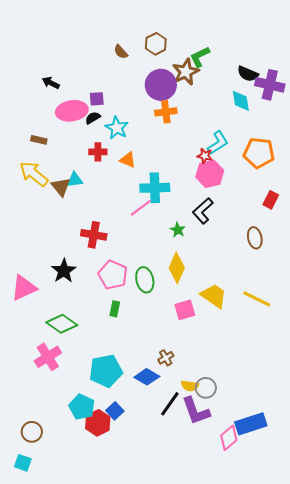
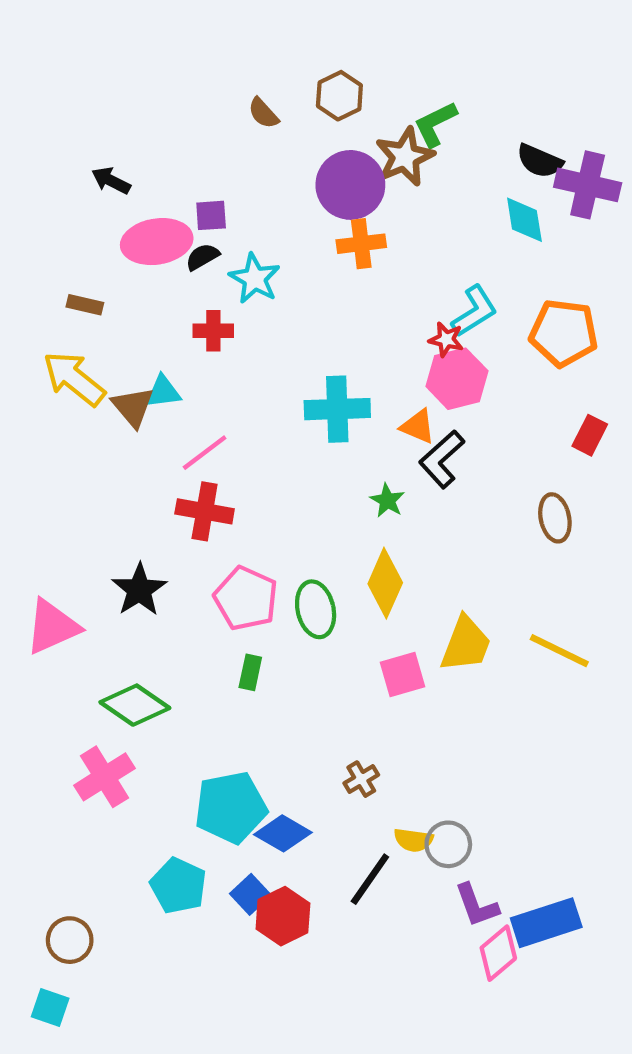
orange triangle: (128, 160) -> (418, 427), moved
pink line: (141, 208) -> (205, 453), moved
yellow trapezoid: (214, 296) -> (466, 644), turned 76
blue diamond: (147, 377) -> (283, 833), moved
purple L-shape: (196, 411) -> (477, 905), moved, size x0.7
red hexagon: (98, 423) -> (283, 916), moved

